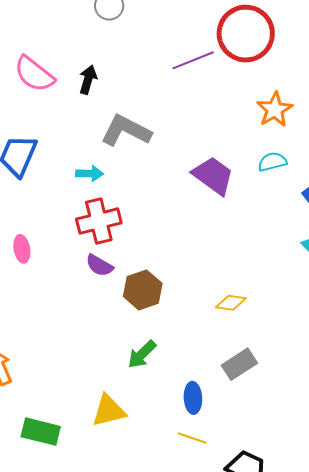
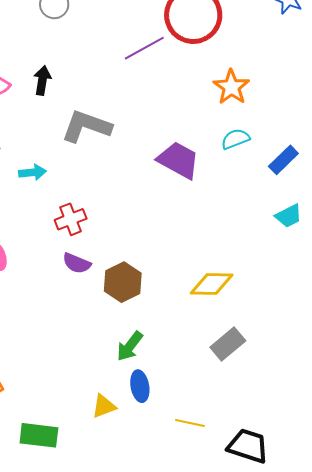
cyan arrow: (90, 174) -> (32, 172), moved
red cross: (99, 221) -> (71, 219), size x0.7
yellow diamond: (231, 303) -> (212, 284), size x1.4
blue ellipse: (193, 398) -> (140, 386), moved
yellow triangle: (109, 411) -> (104, 406), size x0.7

